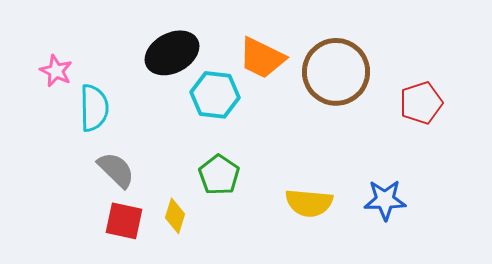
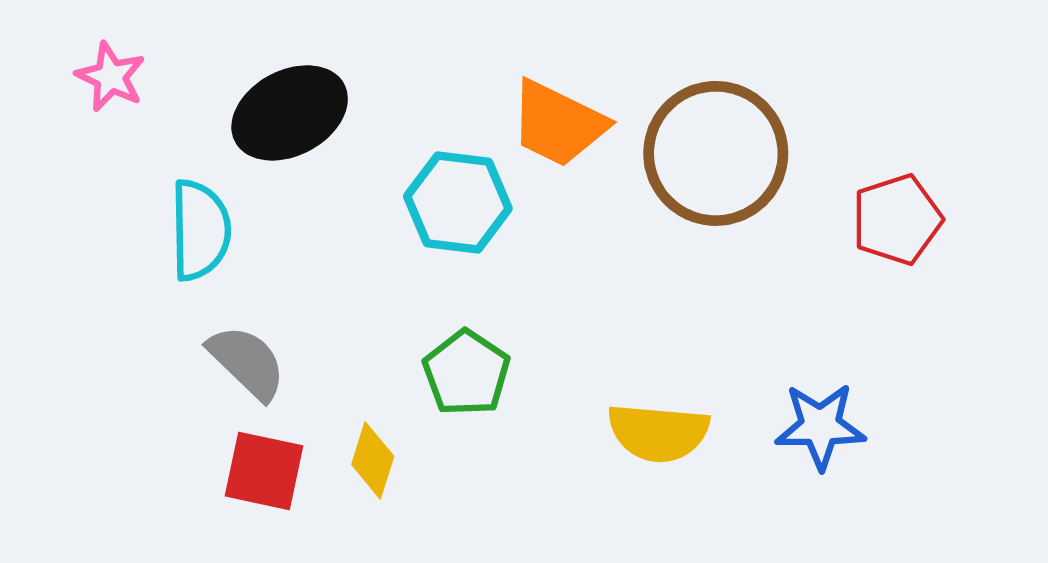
black ellipse: (172, 53) -> (290, 113), moved
pink star: (56, 71) -> (111, 77), moved

